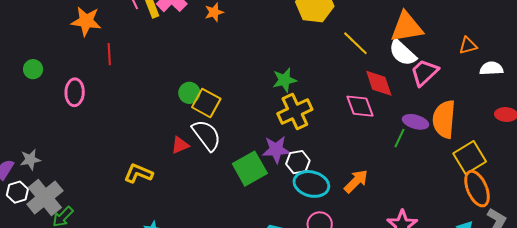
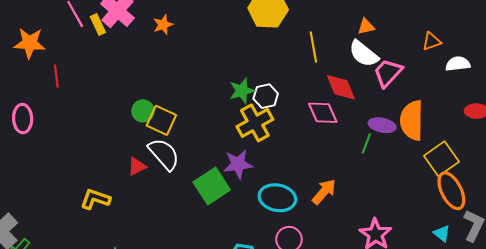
orange triangle: (407, 27) -> (366, 27), size x0.5
yellow line: (355, 43) -> (313, 47), turned 40
white hexagon: (298, 162) -> (266, 96), moved

